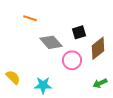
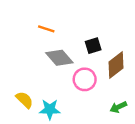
orange line: (30, 18) -> (46, 29), moved
yellow semicircle: (13, 77) -> (25, 100), moved

